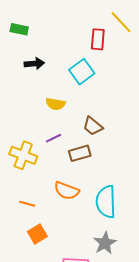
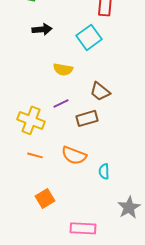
cyan semicircle: (106, 202) -> (104, 171), moved, size x0.5
orange line: (27, 204) -> (35, 155), moved
gray star: (105, 243) -> (129, 207), moved

